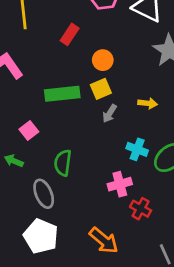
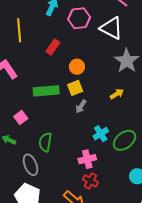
yellow arrow: (148, 103) -> (117, 94), moved, turned -40
cyan cross: (137, 149) -> (101, 134), turned 35
red cross: (141, 209) -> (90, 181), moved

